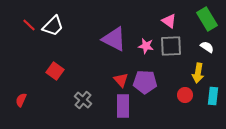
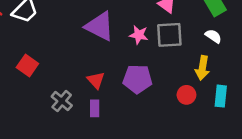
red triangle: (121, 80) -> (96, 80), moved
purple rectangle: (123, 106) -> (95, 108), moved, size x0.6

